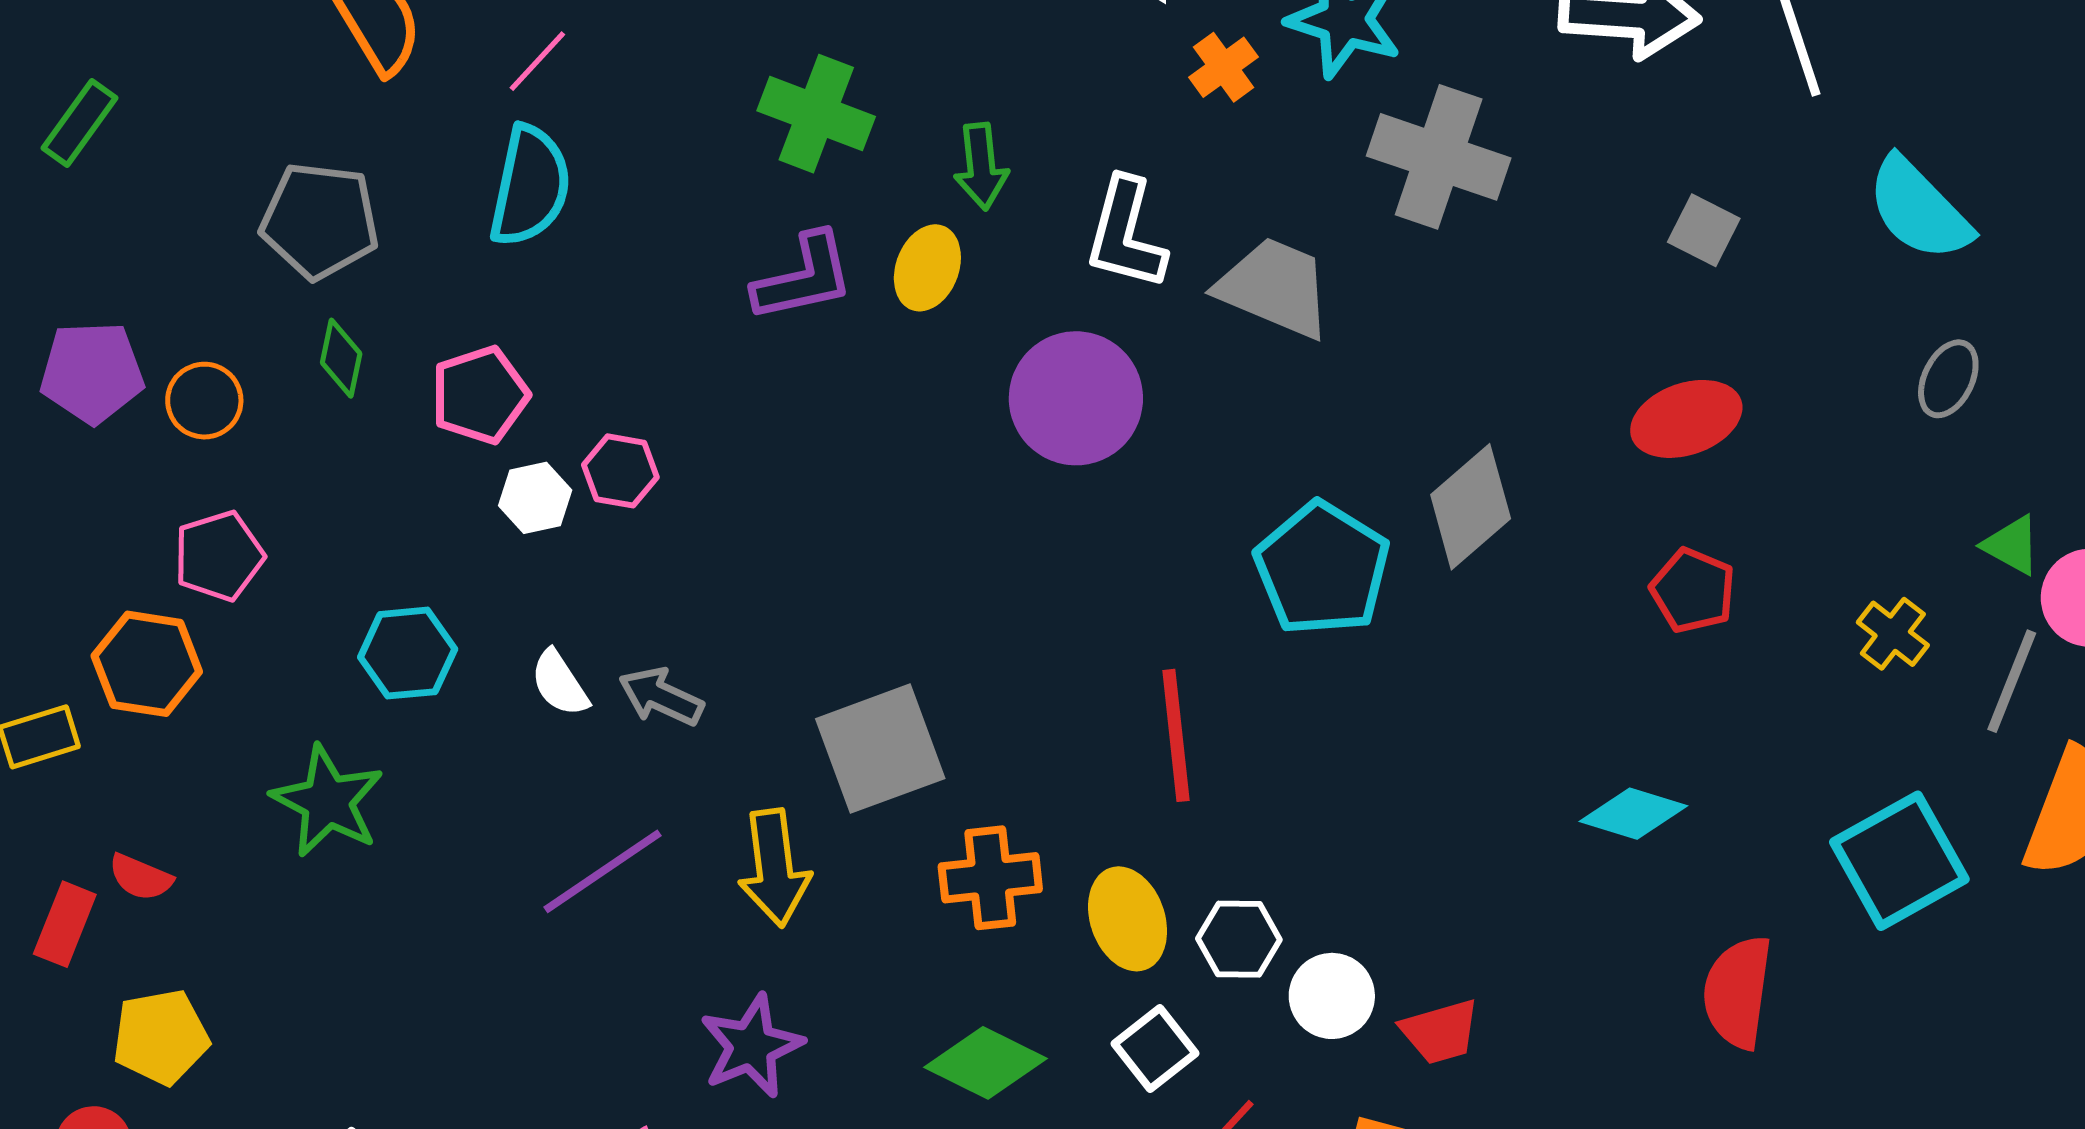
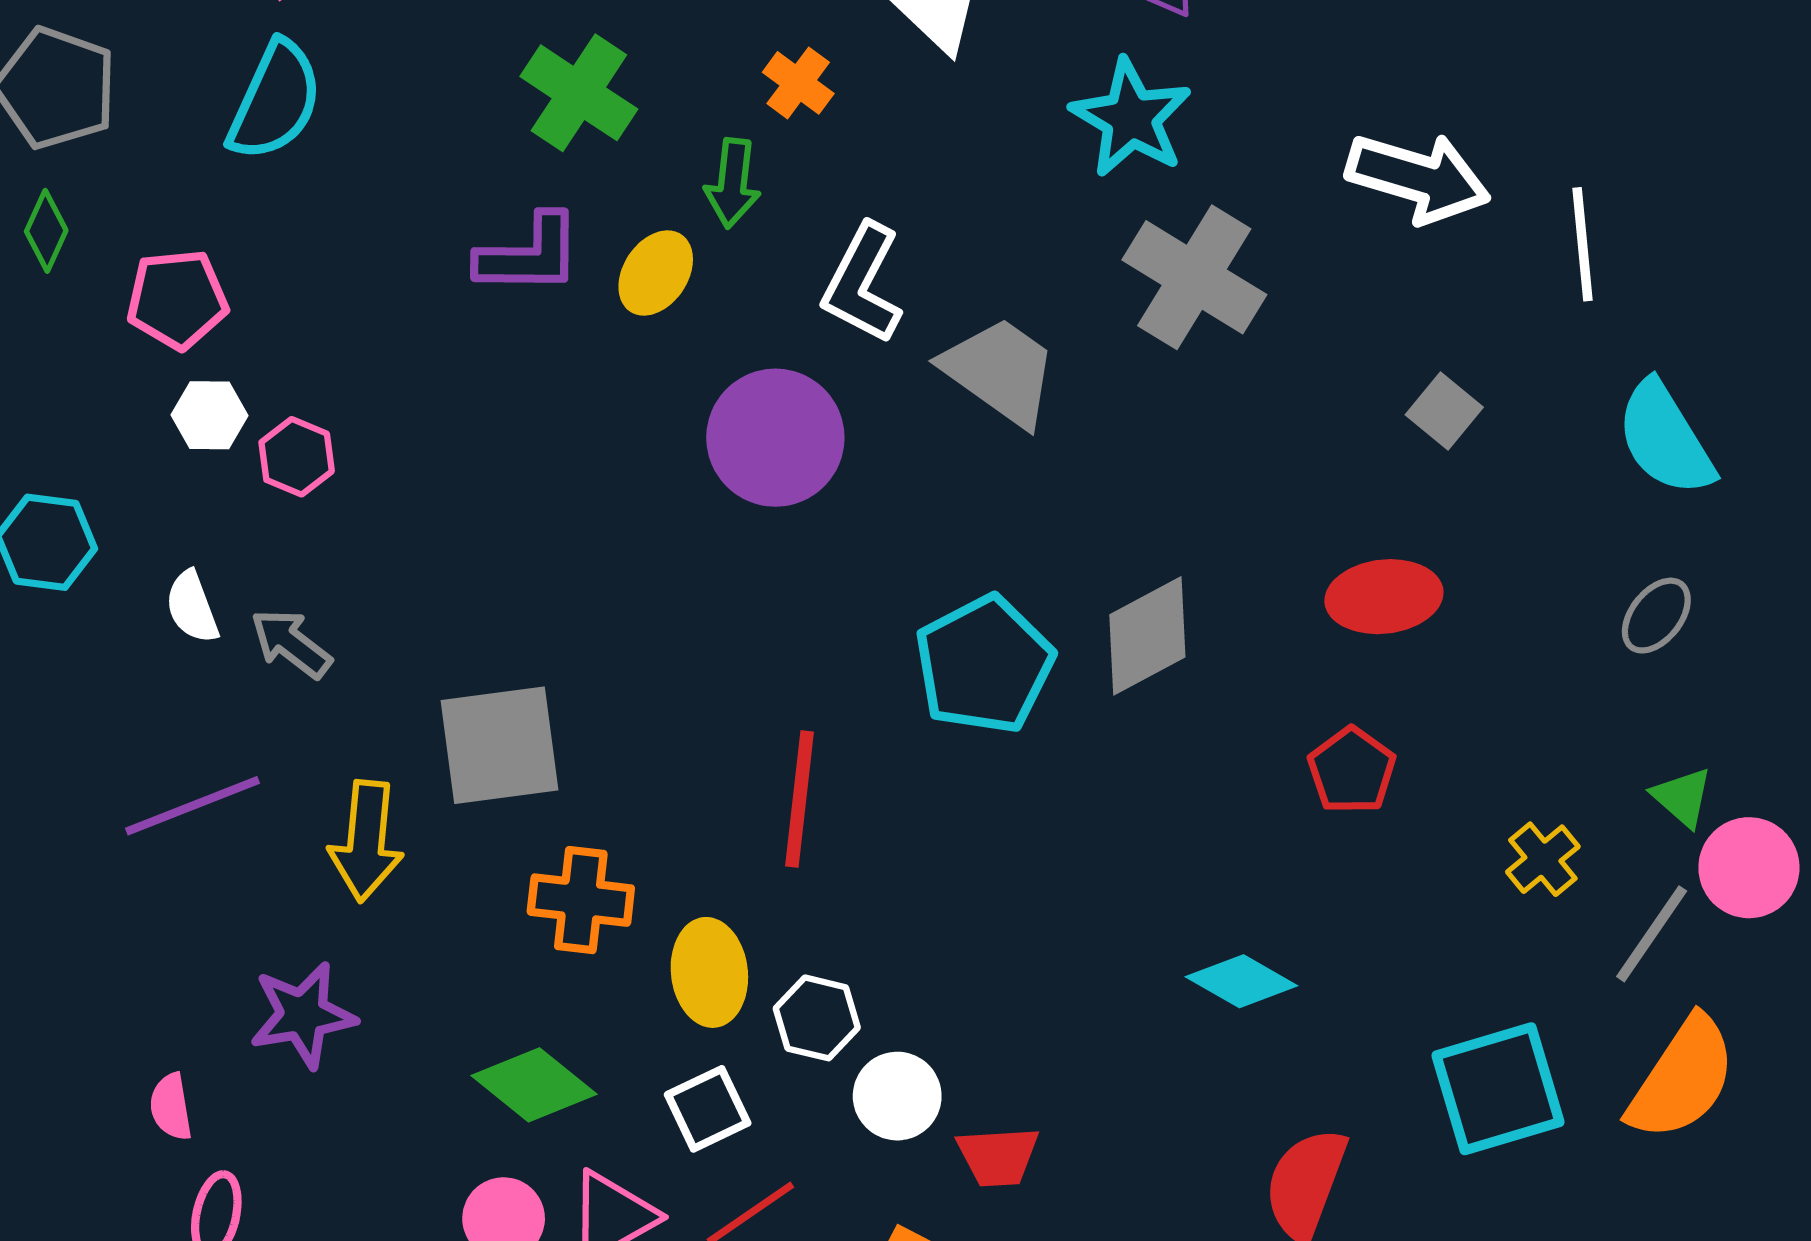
orange cross: (1224, 67) -> (798, 83), moved, turned -30
pink hexagon: (620, 471) -> (297, 457), moved

